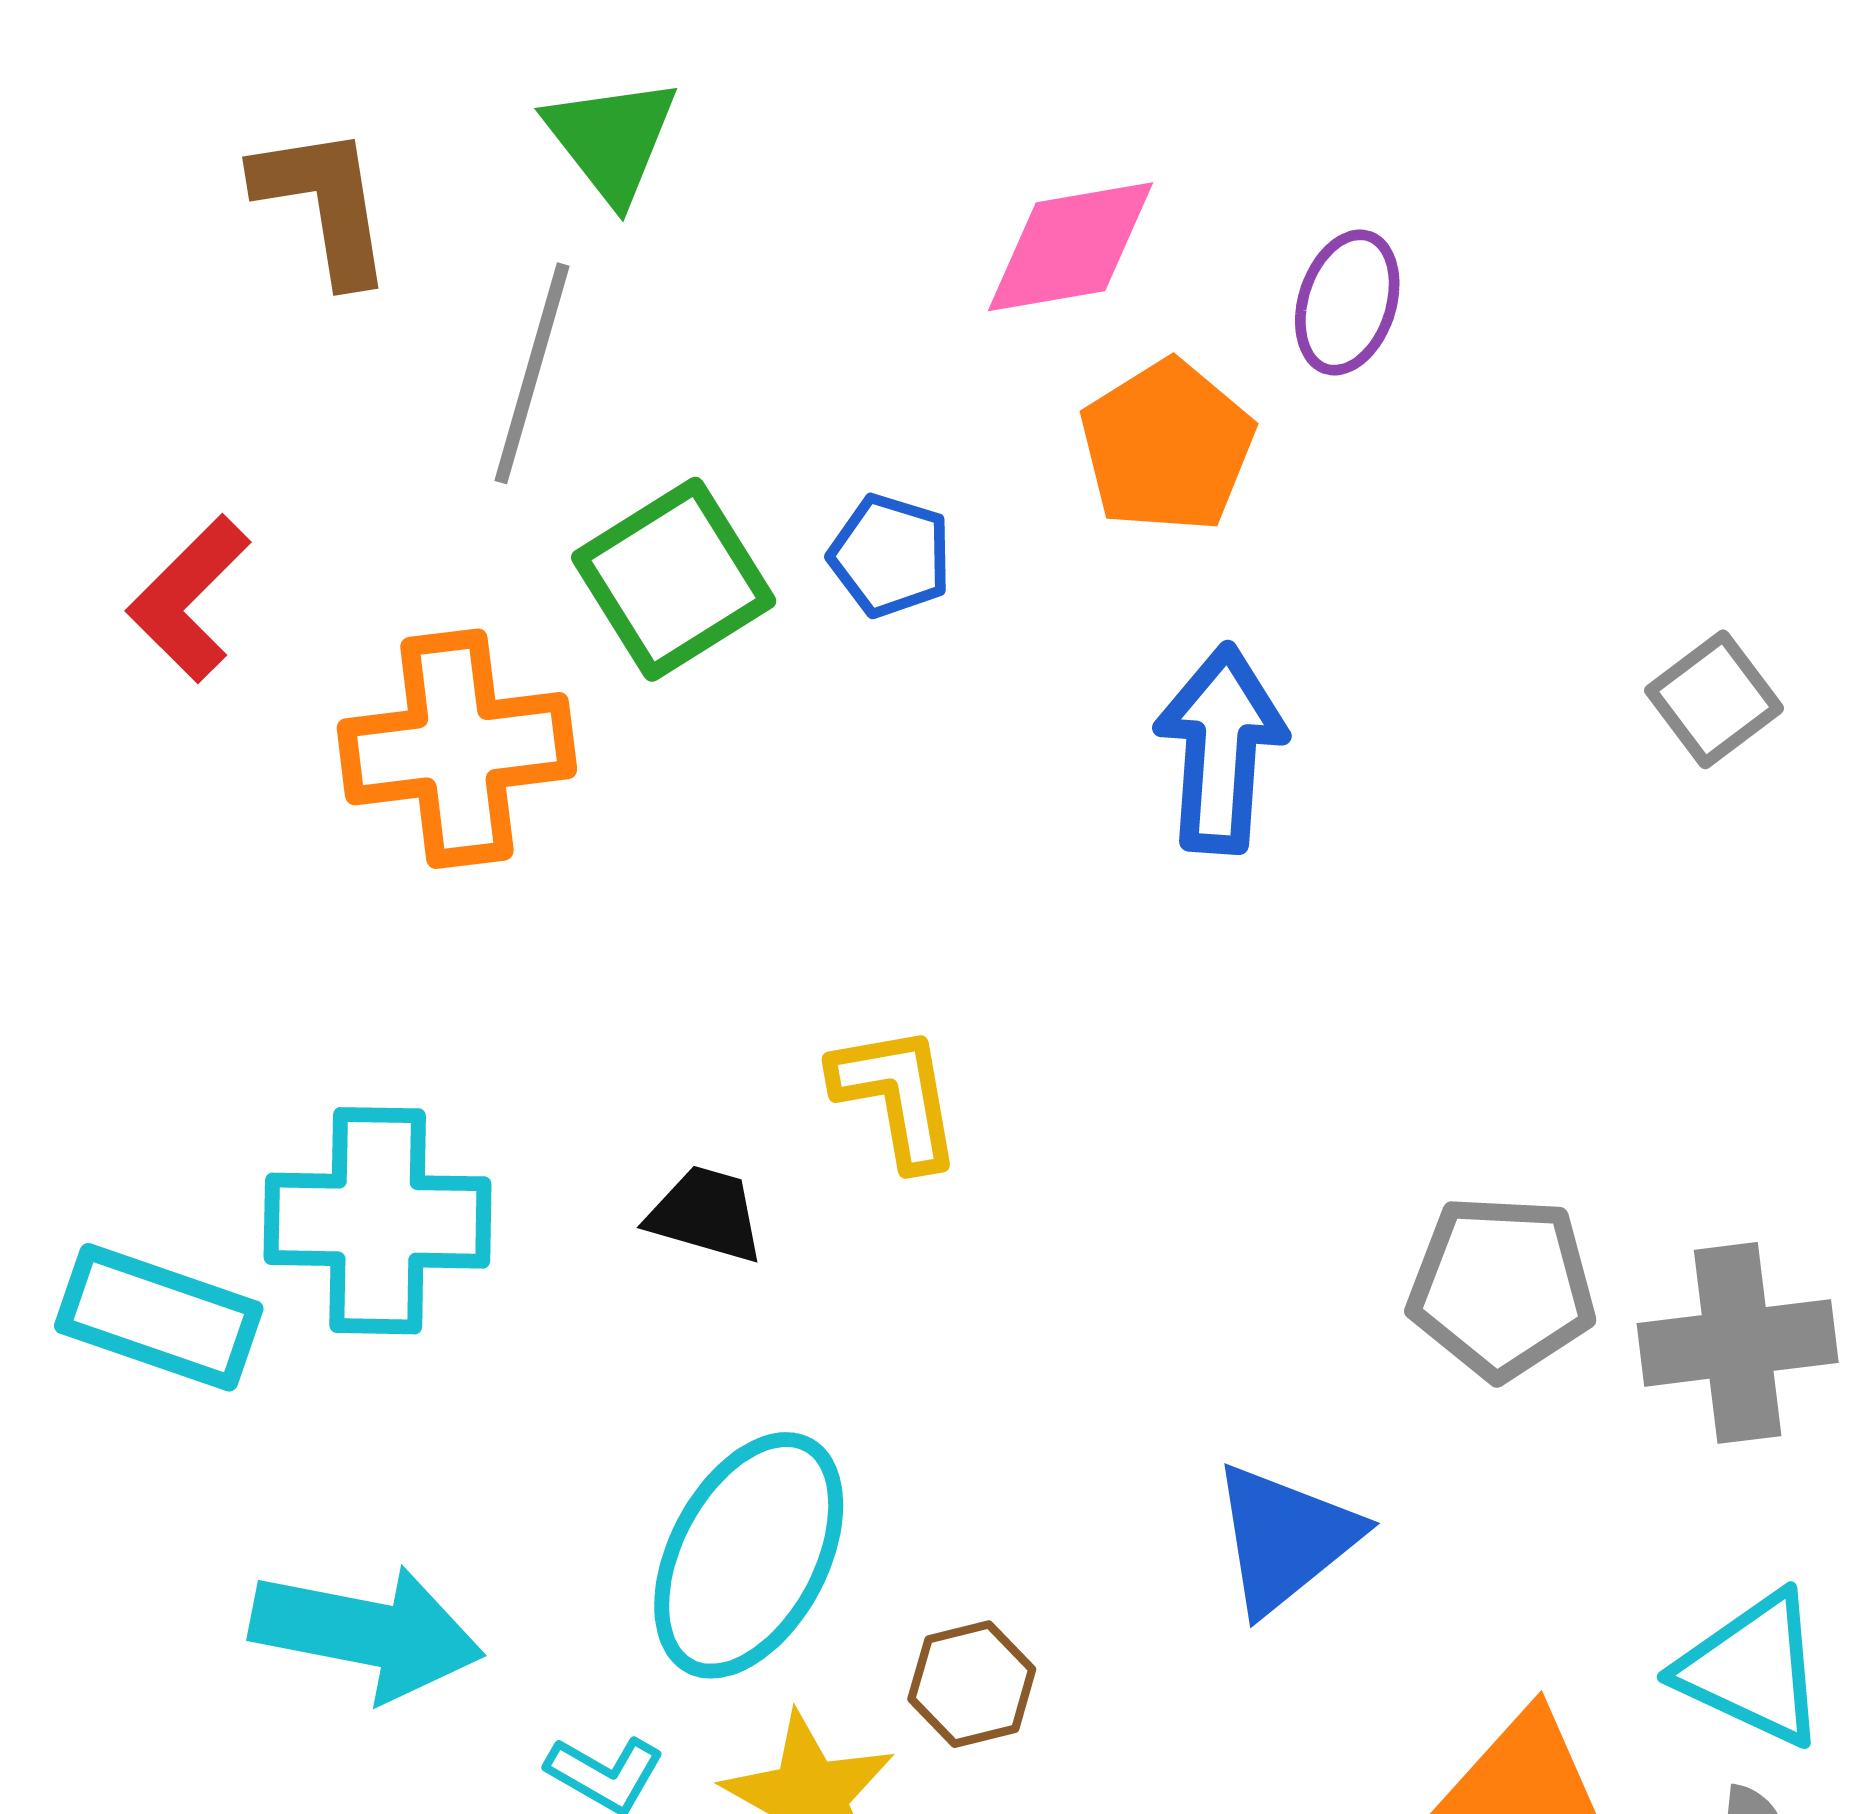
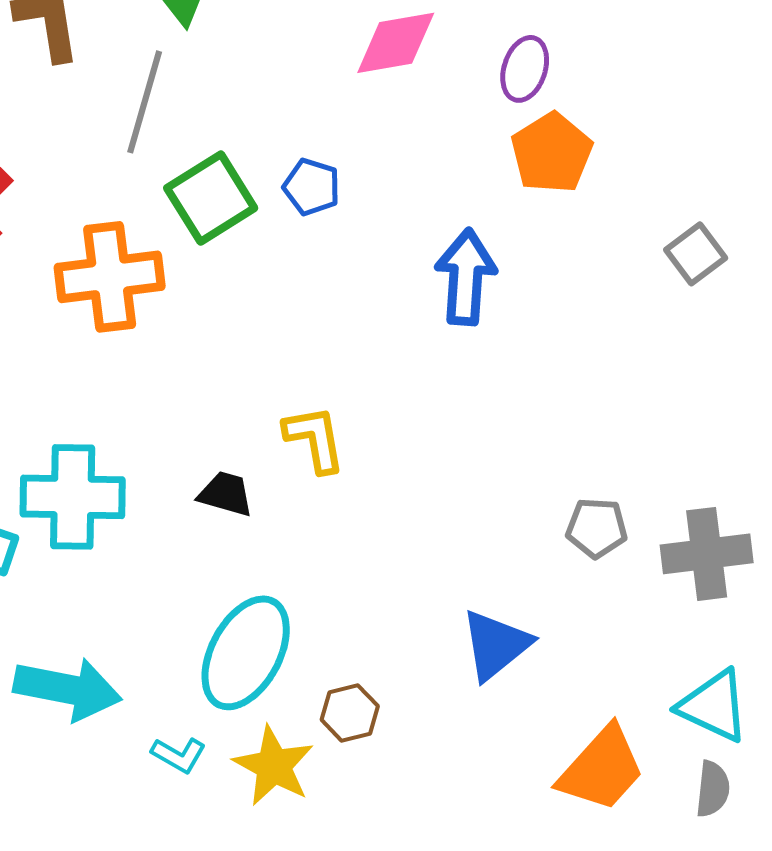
orange pentagon: (1167, 446) -> (552, 153), moved
gray pentagon: (1502, 1287) -> (597, 528), size x0.7

